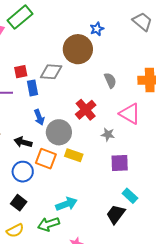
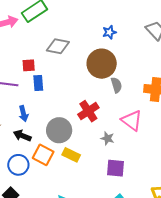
brown circle: (78, 49) -> (102, 64), moved
gray diamond: (51, 72) -> (58, 46), moved
blue arrow: (39, 117) -> (23, 114), moved

